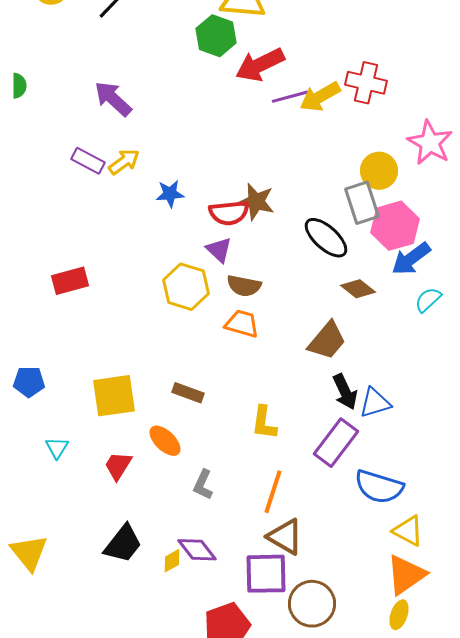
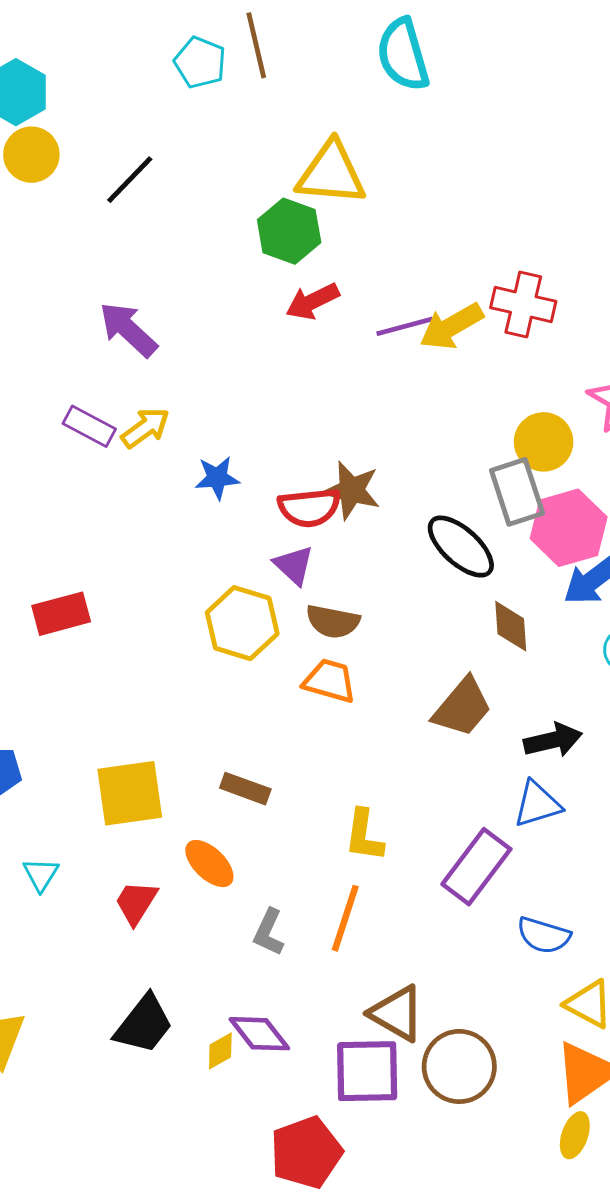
red arrow: (260, 65) -> (312, 301), moved, size x0.7
brown diamond: (358, 289) -> (511, 626), turned 48
black arrow: (345, 392) -> (553, 740), moved, turned -78
blue semicircle: (379, 487) -> (544, 935), size x0.7
orange line: (273, 492) -> (345, 918), moved
brown circle: (312, 604) -> (459, 1066), moved

